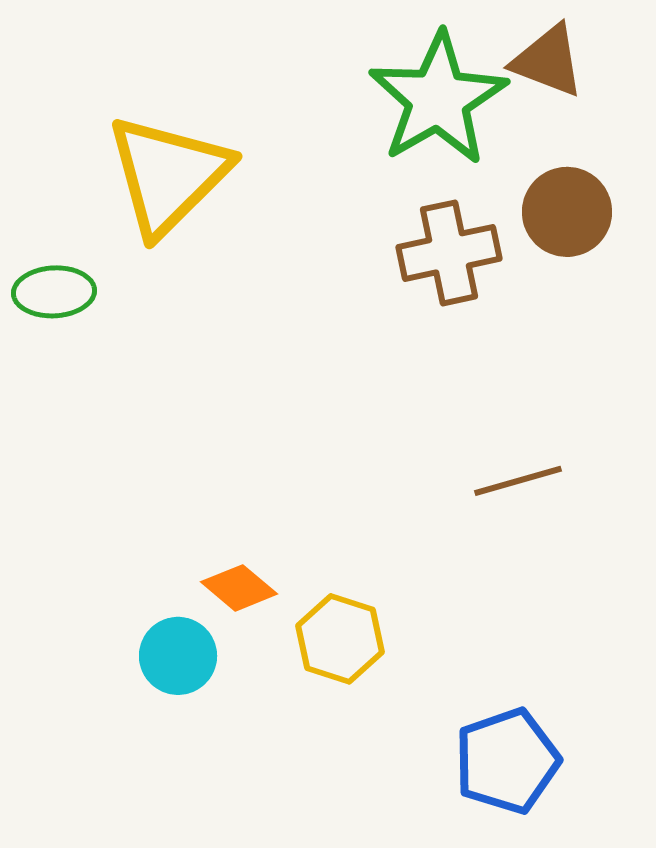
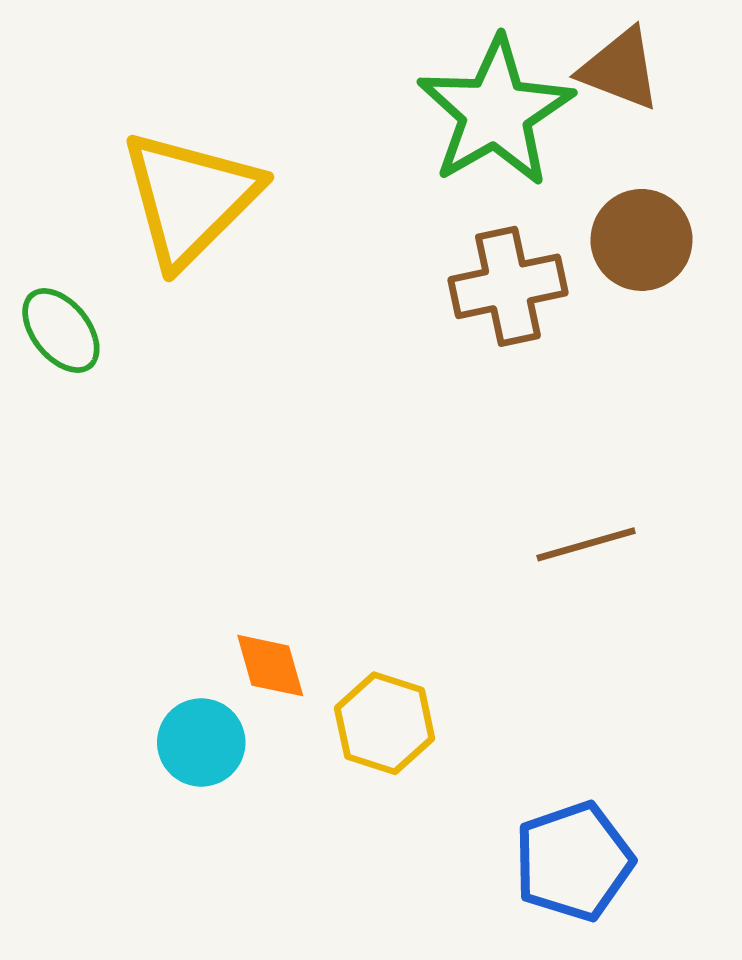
green ellipse: (54, 292) -> (61, 330), turned 54
orange diamond: (239, 588) -> (270, 666), turned 34

